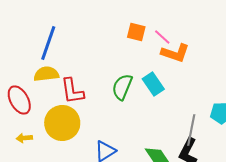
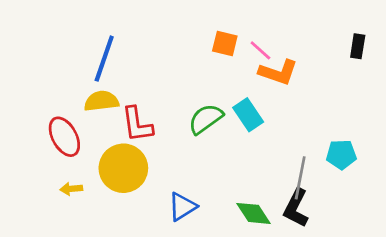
green semicircle: (122, 87) -> (206, 119), turned 32

